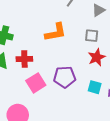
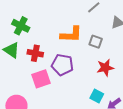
gray square: (92, 36) -> (96, 42), moved
purple pentagon: (65, 77) -> (62, 65), moved

